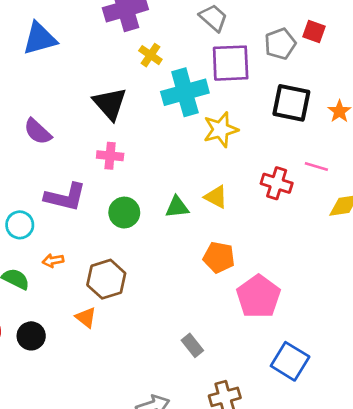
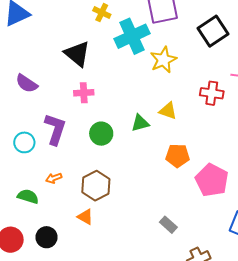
black square: (291, 103) -> (213, 31), turned -36
purple L-shape: (65, 197) -> (55, 129), turned -76
cyan circle: (20, 225) -> (24, 142), moved

